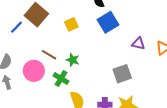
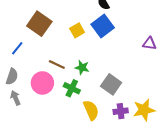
blue square: (108, 22) -> (103, 26), moved
blue line: (17, 27) -> (17, 48), moved
gray square: (122, 74) -> (111, 84), moved, turned -30

